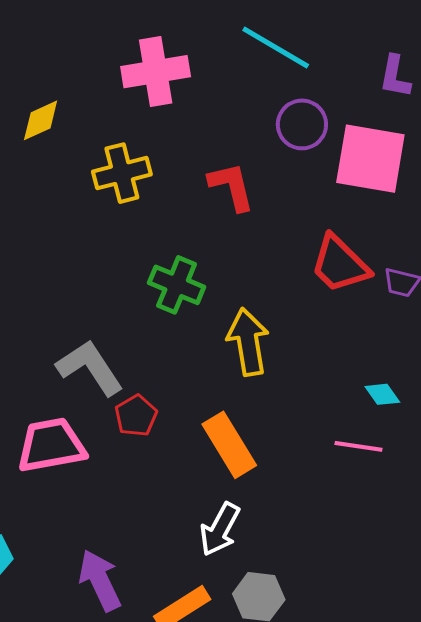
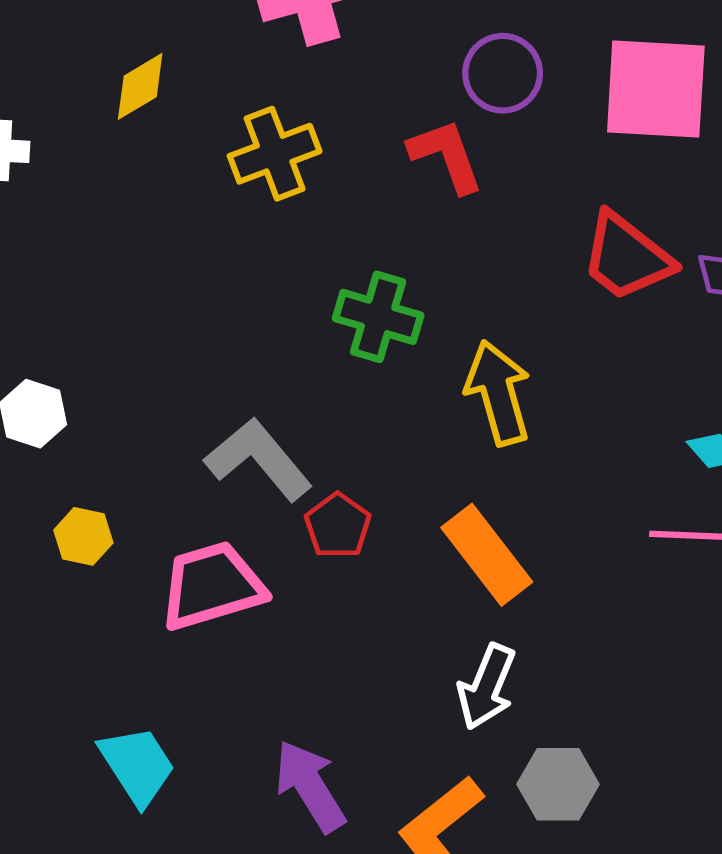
purple circle: (302, 124) -> (503, 73), moved

